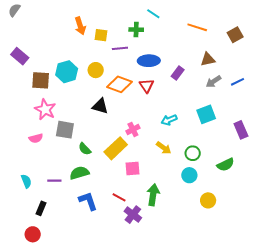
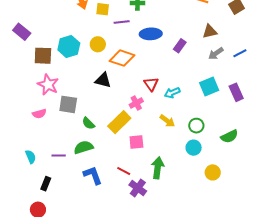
red triangle: (146, 86) -> (151, 84), moved
purple rectangle: (241, 130) -> (236, 92), moved

